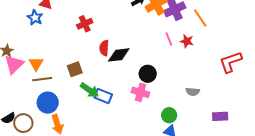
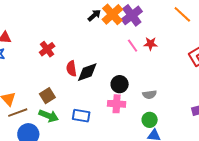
orange line: (200, 18) -> (182, 14), moved
green arrow: (90, 90) -> (49, 116), moved
gray semicircle: (193, 92) -> (150, 95), moved

